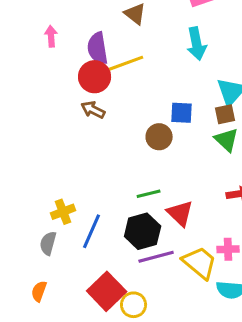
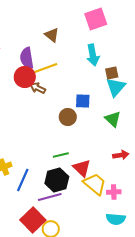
brown arrow: (93, 110) -> (38, 88), moved
brown square: (225, 114) -> (112, 73), moved
purple line: (156, 257) -> (50, 197), moved
yellow trapezoid: (200, 263) -> (95, 184), moved

